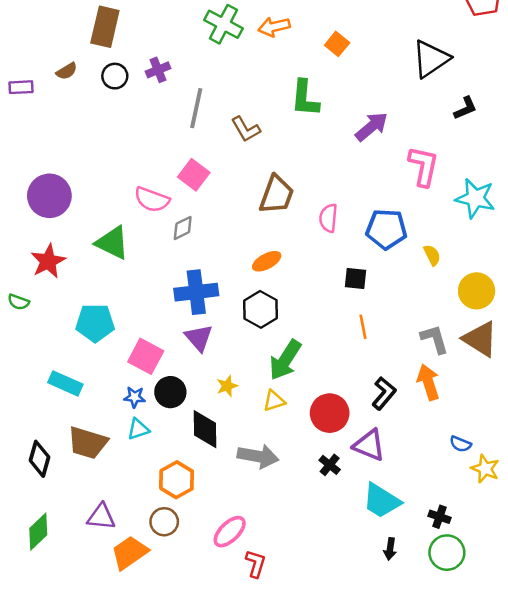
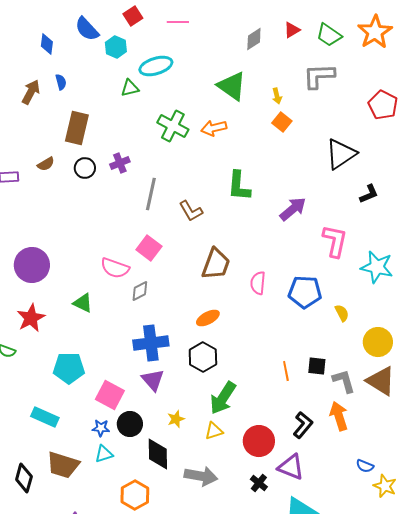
orange square: (337, 44) -> (282, 122), moved
green triangle: (112, 243) -> (83, 303), size x0.7
black square: (356, 279) -> (317, 366), moved

